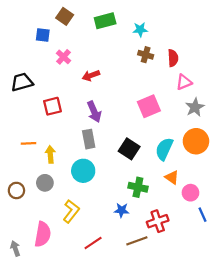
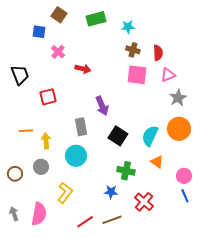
red arrow: (91, 76) -> (83, 69), turned -147
black trapezoid: (22, 82) -> (20, 75), turned 85
pink square: (149, 106) -> (137, 75), moved, turned 30
purple arrow: (94, 112) -> (102, 106), moved
pink circle: (190, 193) -> (184, 176), moved
red cross: (158, 221) -> (144, 202), turned -30
brown line: (137, 241) -> (112, 220), moved
gray arrow: (15, 249) -> (14, 214), moved

